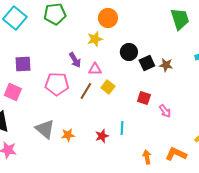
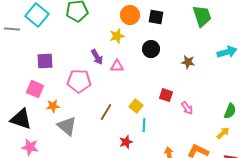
black square: (147, 63) -> (156, 17), moved, turned 35
yellow square: (108, 87) -> (136, 106), moved
brown line: (86, 91) -> (106, 112), moved
orange star: (68, 135) -> (53, 106), moved
red star: (102, 136) -> (126, 142), moved

